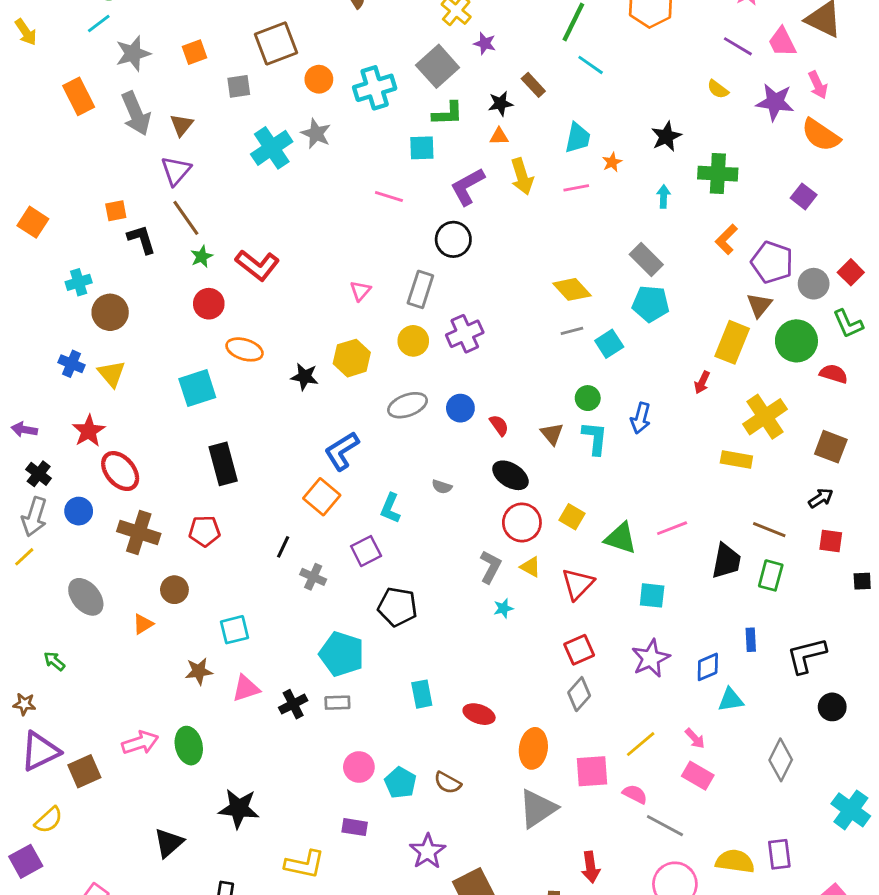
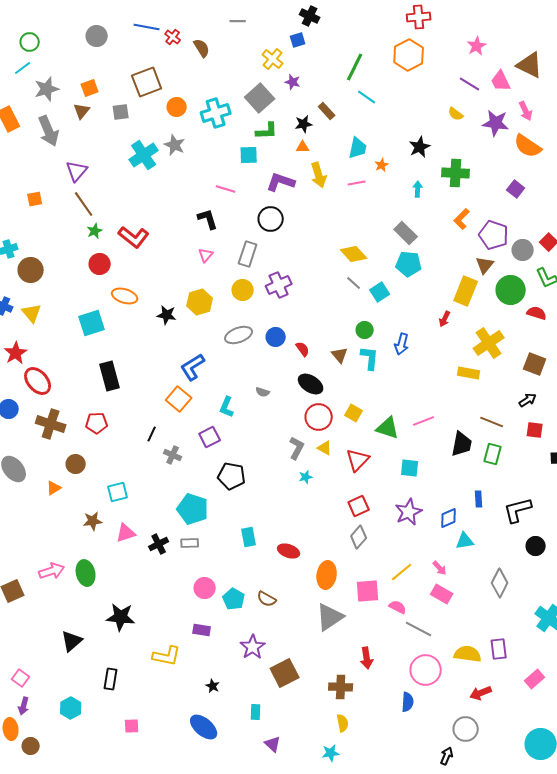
brown triangle: (182, 125) -> (82, 111), moved
purple L-shape: (468, 186) -> (281, 182), turned 48
black L-shape: (142, 239) -> (208, 219), moved
gray line: (572, 331) -> (354, 283), turned 56

